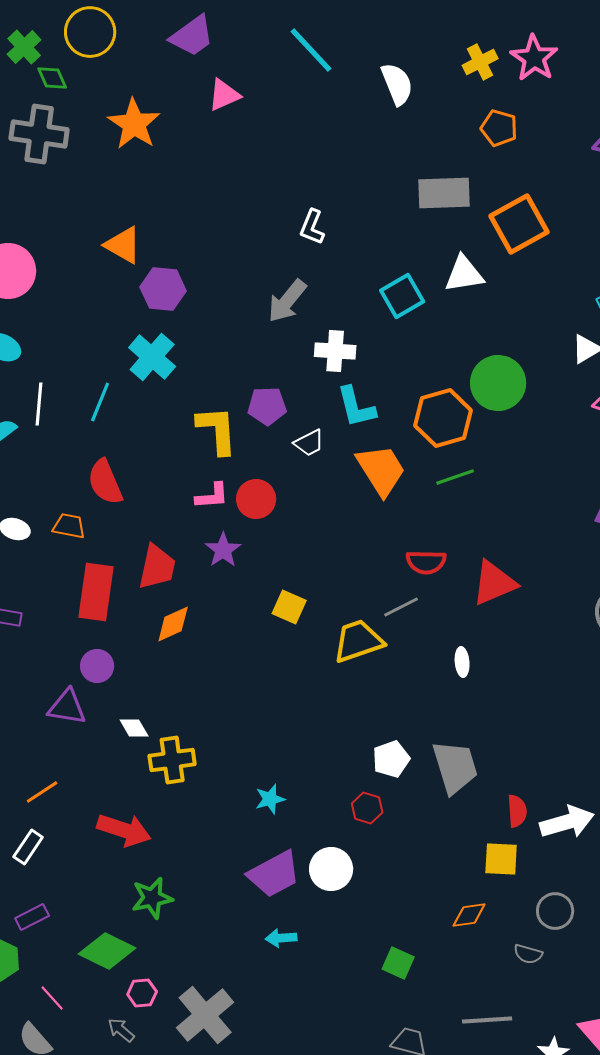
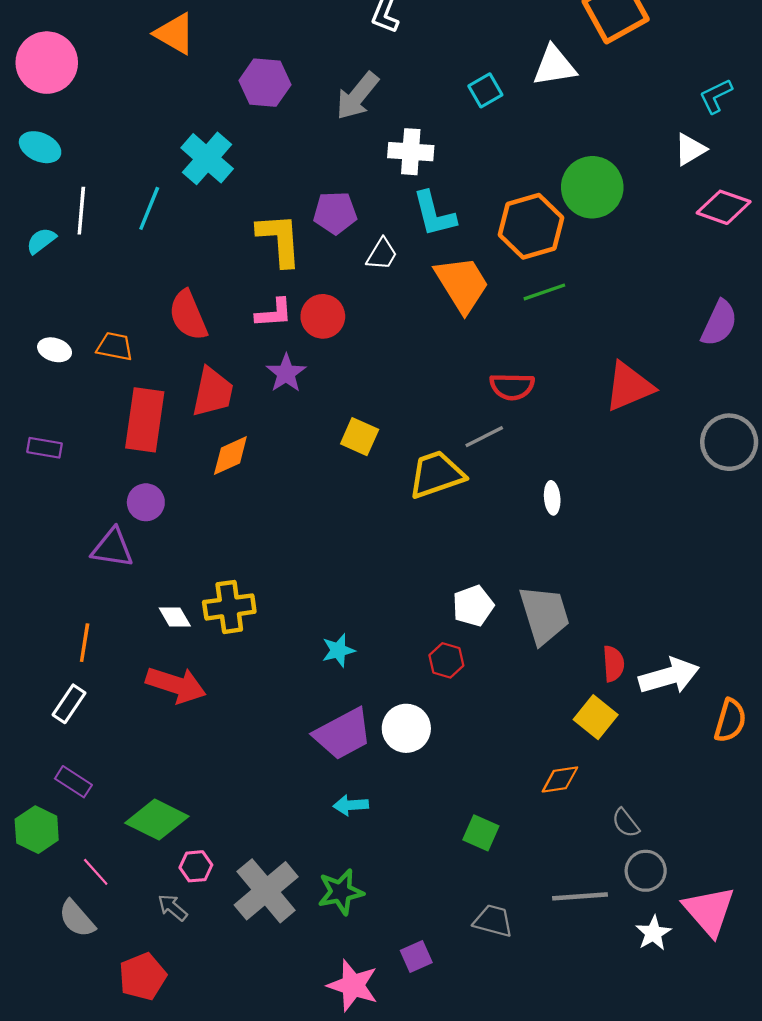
purple hexagon: (163, 289) -> (265, 83), moved
cyan square: (402, 296) -> (485, 90), size x0.7
white trapezoid: (309, 443) -> (382, 254), turned -32
red semicircle: (105, 482) -> (188, 315), moved
red triangle: (494, 583) -> (629, 387), moved
white diamond: (134, 728) -> (175, 617), moved
orange line: (42, 792) -> (85, 643), turned -48
yellow square: (501, 859) -> (596, 717), turned 36
green star: (152, 898) -> (341, 892), moved
gray circle: (555, 911) -> (646, 871), moved
purple rectangle: (32, 917) -> (73, 782), turned 60
gray semicircle: (528, 954) -> (626, 823), turned 36

